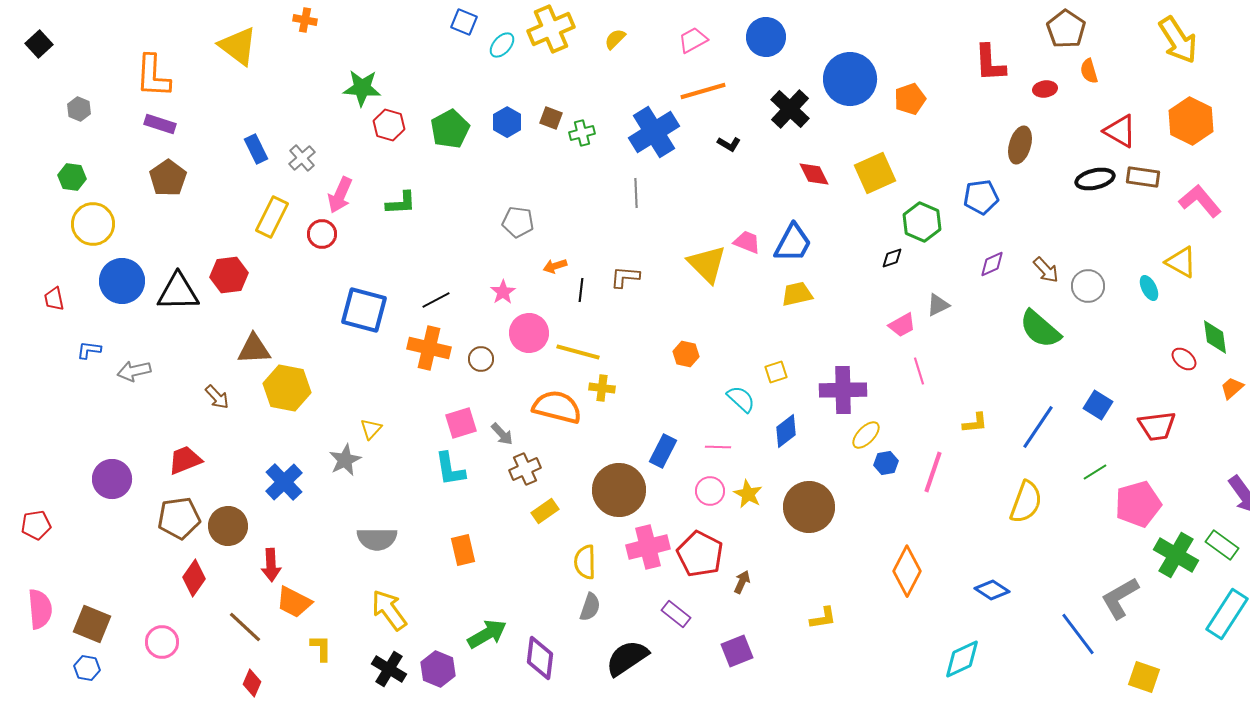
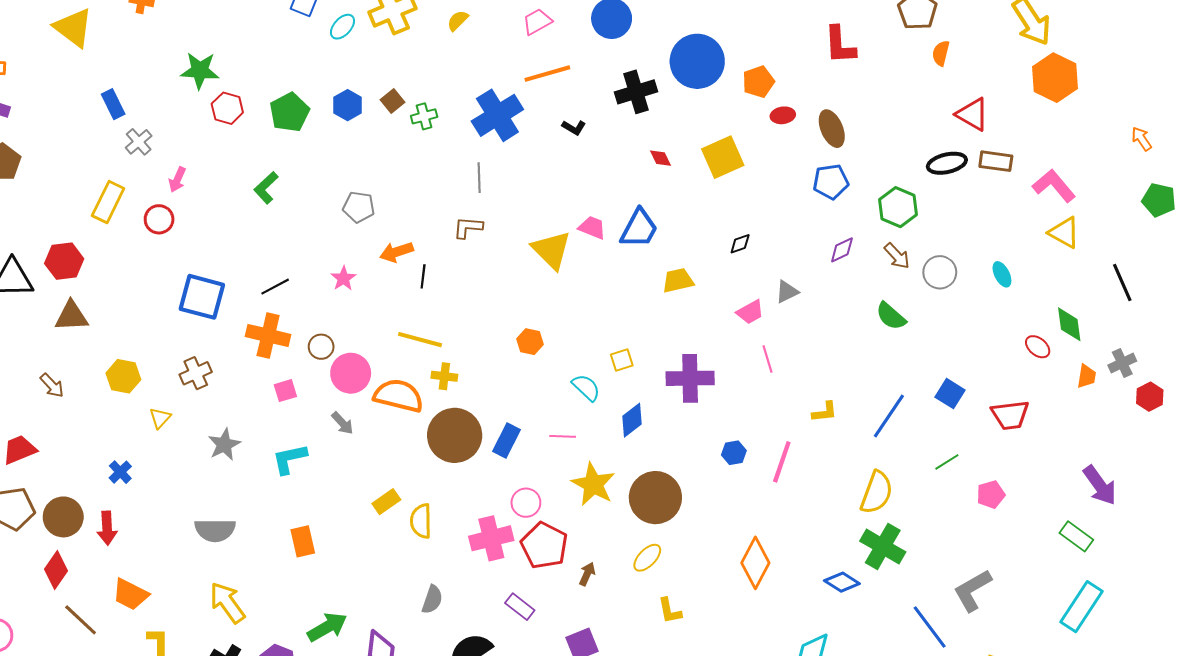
orange semicircle: (1089, 71) -> (941, 53), turned 30
red ellipse: (1045, 89) -> (783, 115), moved
black cross: (790, 109) -> (636, 92), turned 30
brown square: (551, 118) -> (392, 101), turned 30
orange hexagon: (1191, 121) -> (1055, 78), moved
brown ellipse: (1020, 145) -> (832, 129), moved, turned -39
blue rectangle: (256, 149) -> (113, 104), moved
red diamond: (814, 174) -> (661, 158), size x0.7
pink arrow: (340, 195) -> (177, 180), size x0.7
green L-shape: (401, 203) -> (266, 188), moved, turned 140
green hexagon: (922, 222) -> (898, 207), moved
yellow triangle: (1181, 262) -> (1064, 233), moved
orange arrow: (555, 266) -> (397, 252), size x1.4
brown L-shape: (625, 277) -> (468, 227), moved
yellow trapezoid: (797, 294) -> (678, 280), moved
green semicircle: (1040, 329) -> (891, 316), size x0.7
pink circle: (529, 333) -> (351, 373), moved
brown triangle: (254, 349) -> (71, 316), moved
yellow hexagon: (287, 388) -> (123, 376), size x0.7
orange trapezoid: (1232, 388) -> (1087, 376), turned 140
pink square: (461, 423) -> (285, 391), moved, size x0.7
yellow triangle: (371, 429) -> (160, 418), moved
yellow ellipse: (866, 435) -> (647, 558), moved
gray star: (345, 460) -> (224, 445), moved
cyan L-shape: (450, 469) -> (289, 459), turned 87
brown cross: (525, 469) -> (196, 373), moved
blue cross: (284, 482) -> (120, 472), size x0.6
brown circle: (619, 490) -> (455, 435), moved
pink circle: (710, 491) -> (526, 503), moved
yellow star: (748, 494) -> (593, 484), size x1.5
pink pentagon: (1138, 504) -> (991, 495), size x0.6
green cross: (1176, 555) -> (883, 546), moved
yellow semicircle: (585, 562) -> (421, 521), moved
red arrow: (271, 565) -> (107, 528), moved
red diamond: (194, 578) -> (56, 570), moved
yellow L-shape: (823, 618) -> (670, 611), turned 88

